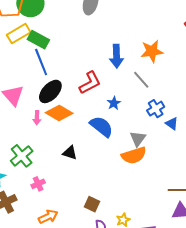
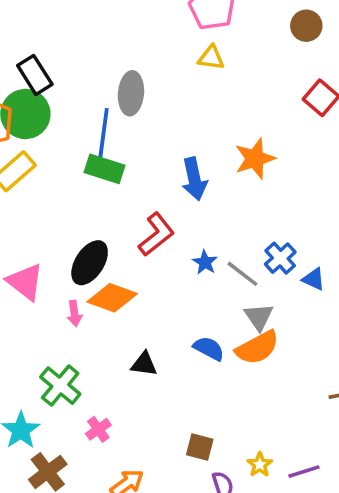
green rectangle: (38, 40) -> (105, 169), moved
blue line: (41, 62) -> (104, 133), moved, turned 40
gray line: (141, 80) -> (242, 274), moved
blue semicircle: (101, 126) -> (209, 348), moved, size x0.7

